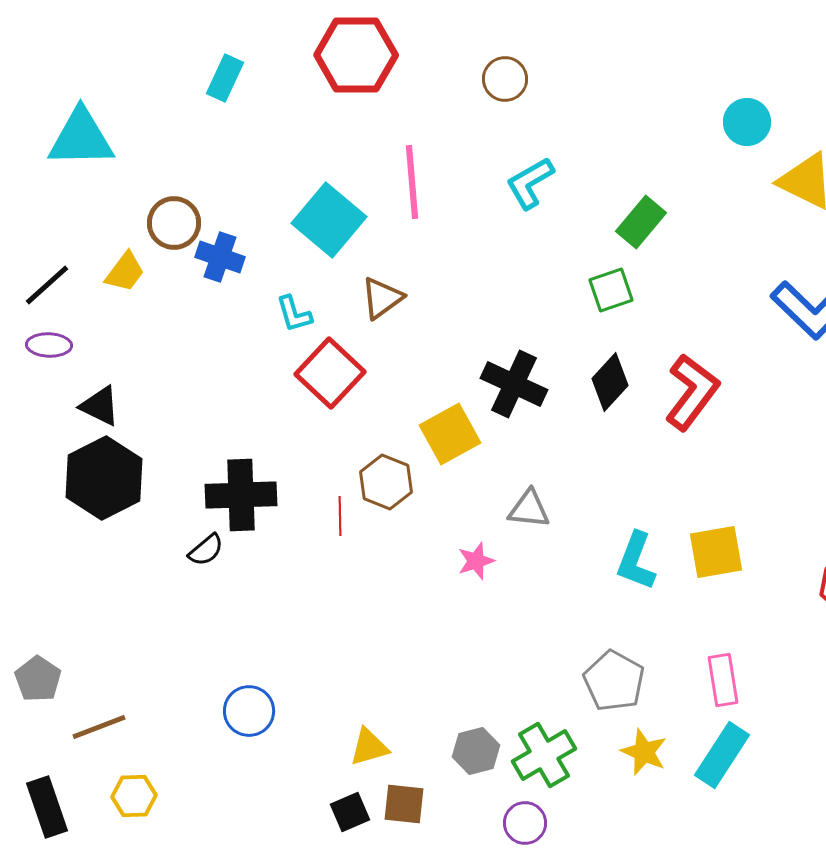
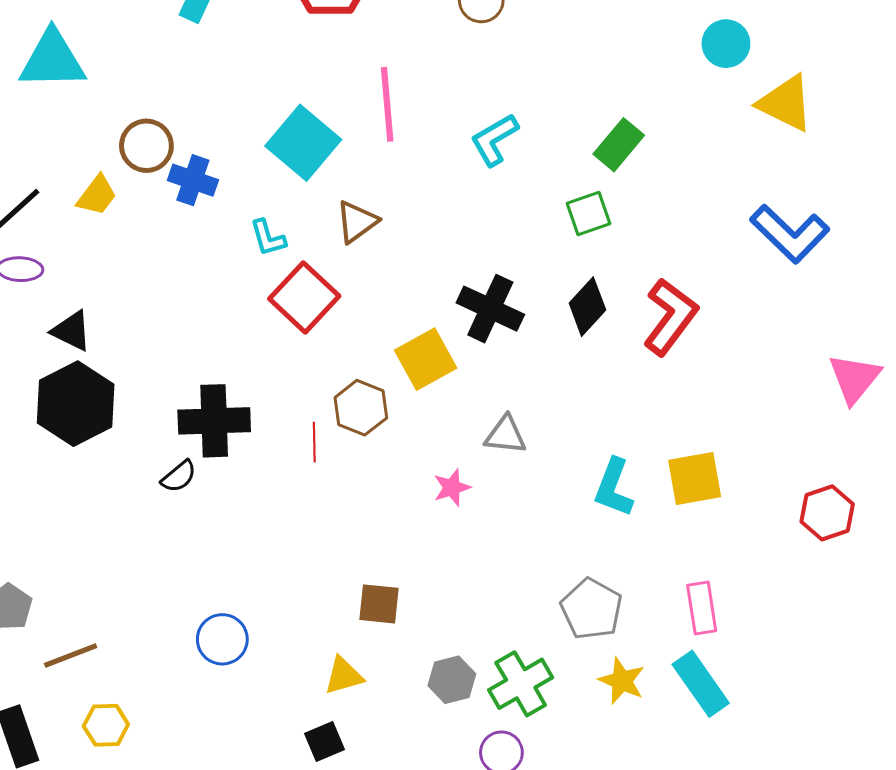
cyan L-shape: (530, 183) -> (494, 140), moved
cyan rectangle: (722, 755) -> (701, 684), turned -68
brown square: (404, 804) -> (379, 604), moved

